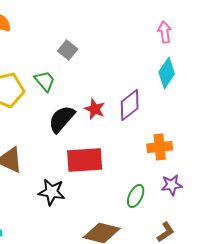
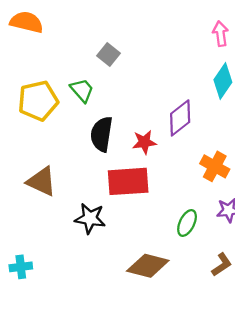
red star: (95, 109) -> (144, 142), moved, turned -30
black semicircle: (62, 119) -> (102, 134), turned -32
orange cross: (160, 147) -> (215, 166), turned 35

